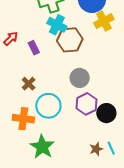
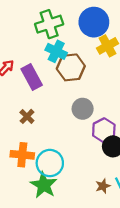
purple rectangle: (34, 48) -> (32, 77), size x1.6
purple hexagon: (86, 104) -> (104, 130), moved
cyan circle: (48, 106) -> (50, 163), moved

